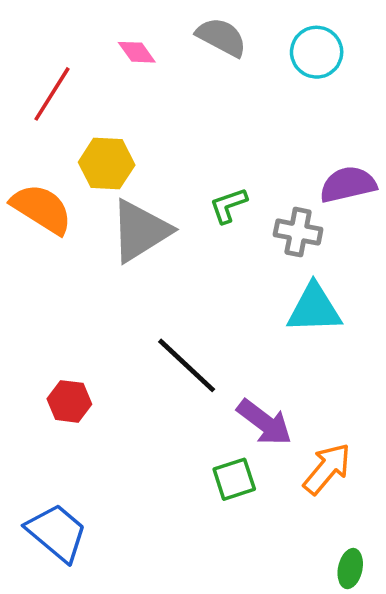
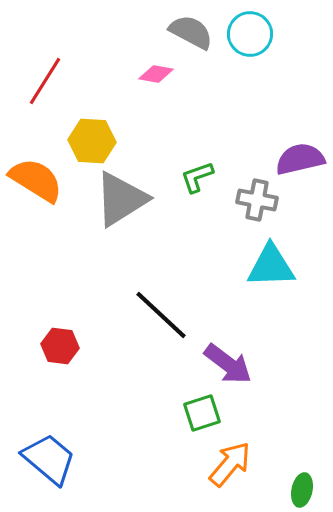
pink diamond: (137, 52) -> (156, 74), moved, turned -44
cyan circle: (317, 52) -> (250, 34), moved
orange arrow: (327, 469) -> (230, 464), moved

